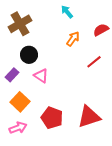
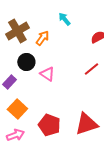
orange arrow: (73, 39) -> (42, 38), moved
pink triangle: (41, 76) -> (47, 74), moved

